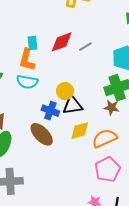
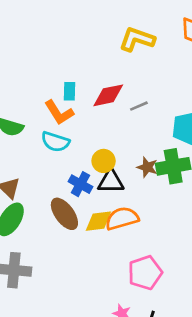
orange L-shape: (27, 60) -> (59, 112), turned -55
brown star: (112, 108) -> (147, 167), moved
yellow diamond: (80, 131) -> (98, 221), moved
orange semicircle: (105, 138) -> (122, 218), moved

